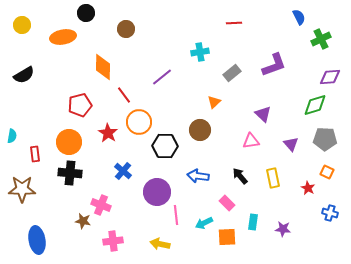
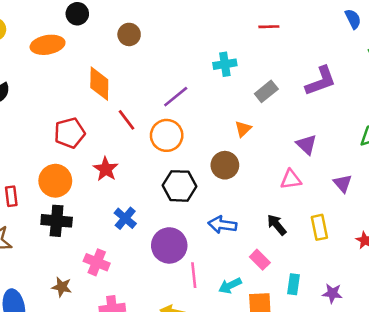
orange circle: (139, 122) -> (167, 135), moved
brown star: (83, 221) -> (62, 287), moved

